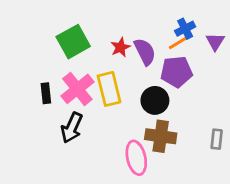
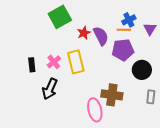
green square: (73, 42) -> (60, 17), moved
orange line: (178, 43) -> (124, 30), turned 32
pink cross: (77, 89) -> (54, 62), size x0.6
black circle: (155, 100) -> (142, 70), moved

